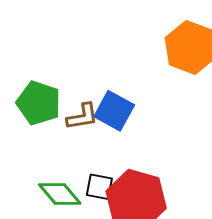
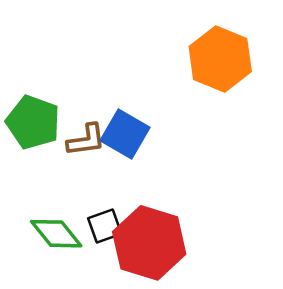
black square: (99, 187) -> (105, 226), turned -32

